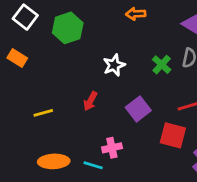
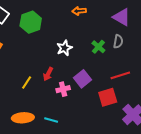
yellow line: (43, 113) -> (27, 82), moved, turned -40
red square: (173, 135) -> (108, 97), turned -30
pink cross: (112, 148) -> (63, 89), moved

